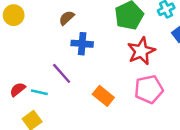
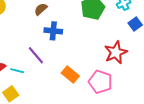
red star: (141, 51) -> (116, 52), moved
pink pentagon: (149, 89) -> (100, 82), moved, turned 30

